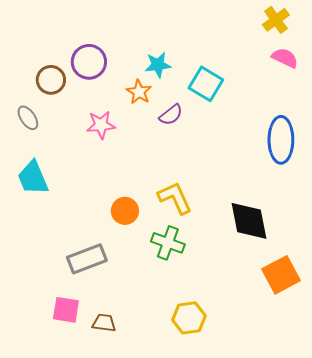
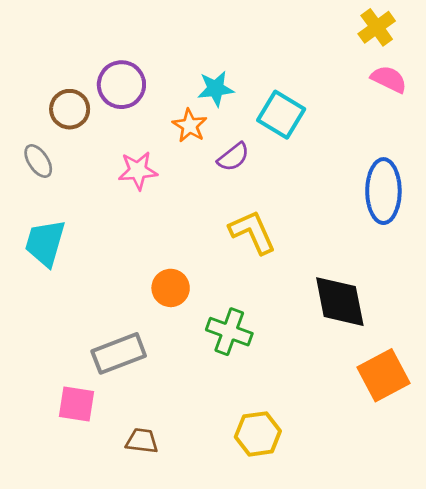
cyan trapezoid: (33, 178) -> (45, 243), turned 39
yellow L-shape: (175, 198) -> (252, 232), moved
pink square: (66, 310) -> (76, 404), moved

